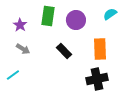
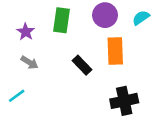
purple circle: (76, 20) -> (105, 15), moved
orange rectangle: (100, 49) -> (115, 51), moved

